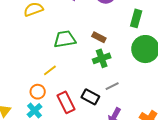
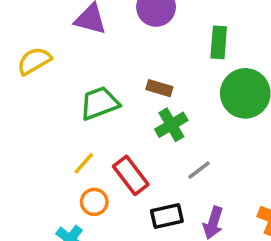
orange circle: (38, 92) -> (94, 202), moved
black rectangle: (90, 97) -> (167, 216), moved, turned -30
red rectangle: (66, 102) -> (131, 175), moved

